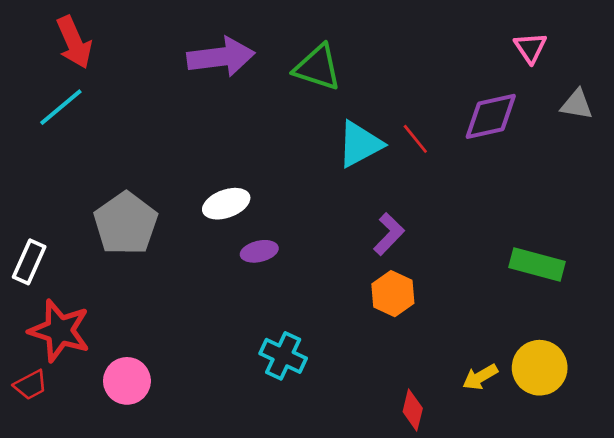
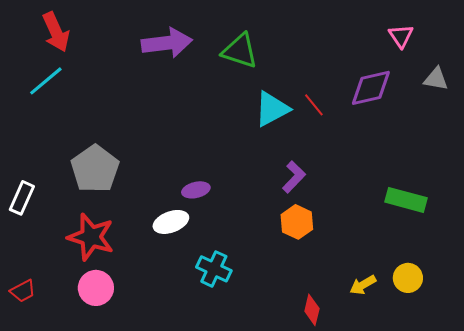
white ellipse: (226, 204) -> (171, 222), moved
red star: (60, 331) -> (91, 237), moved
yellow circle: (540, 368) -> (408, 278), size x0.7

